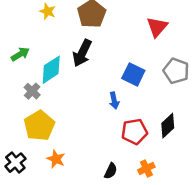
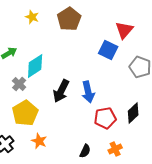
black arrow: (82, 53) -> (61, 91), moved
blue square: (133, 74) -> (108, 50), moved
blue arrow: (114, 101) -> (88, 92), size x1.5

